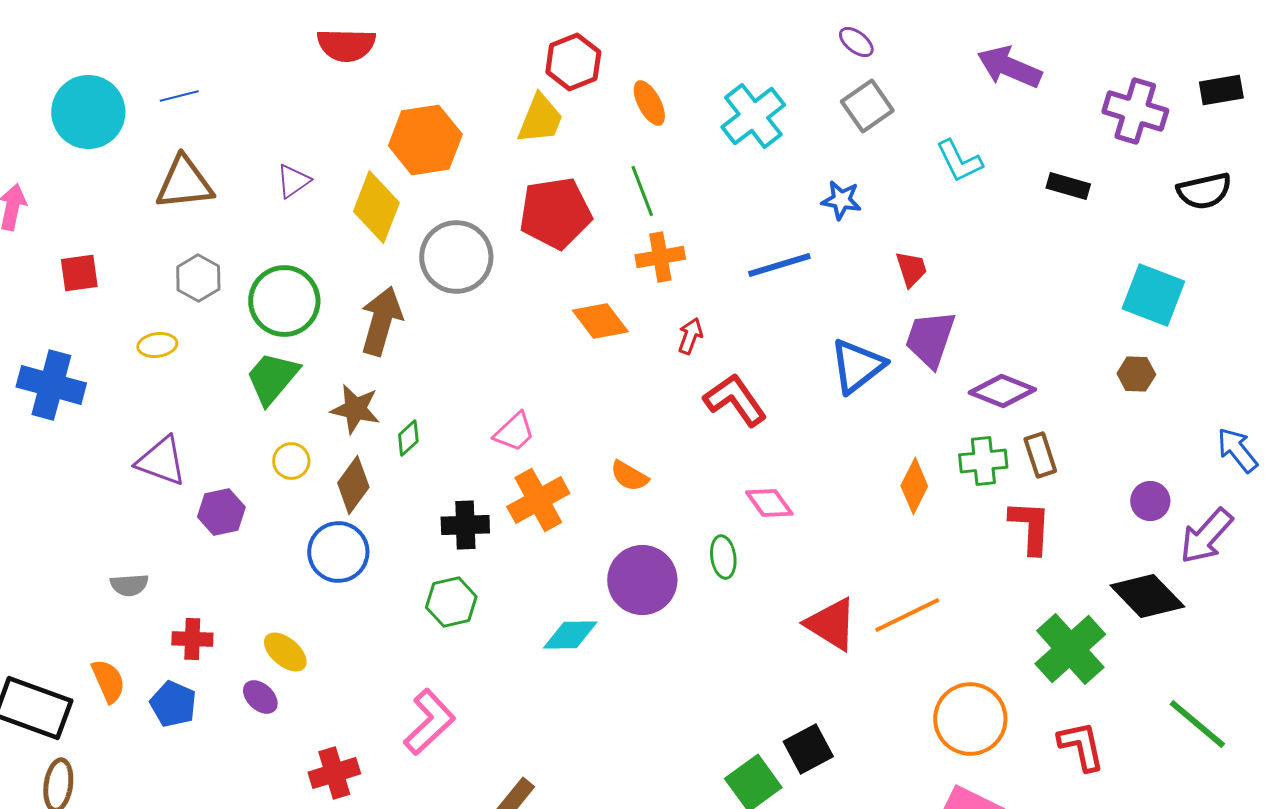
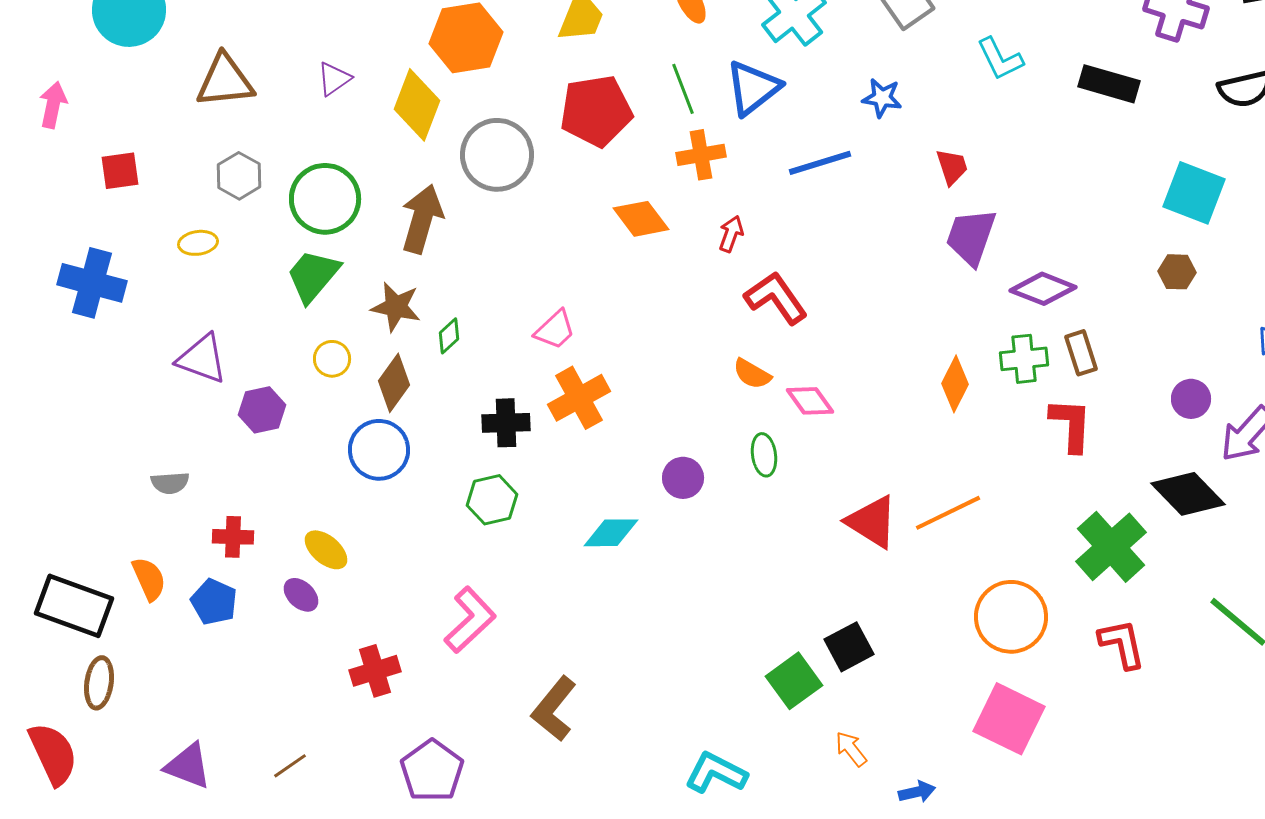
black rectangle: (1068, 186) -> (1109, 84), size x1.4
blue triangle: (857, 366) -> (753, 88), moved
orange semicircle: (629, 476) -> (752, 374), moved
purple circle: (642, 580) -> (683, 478), size x0.6

